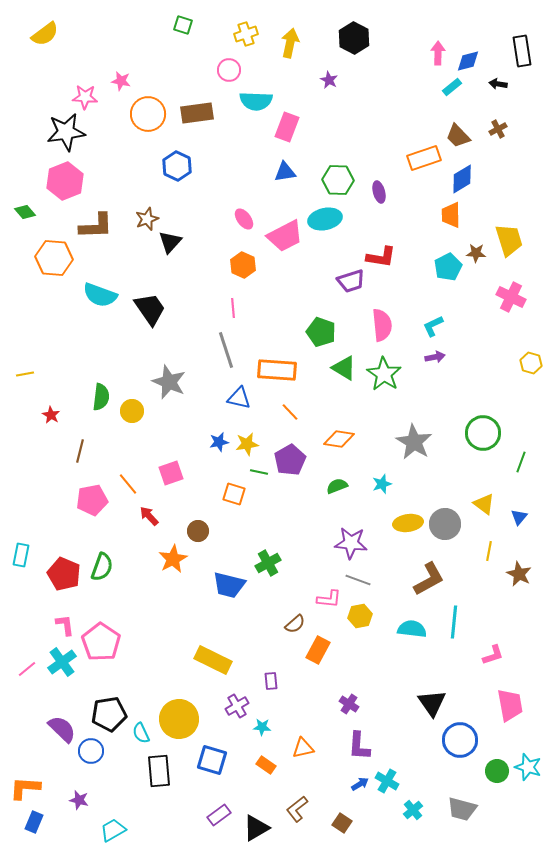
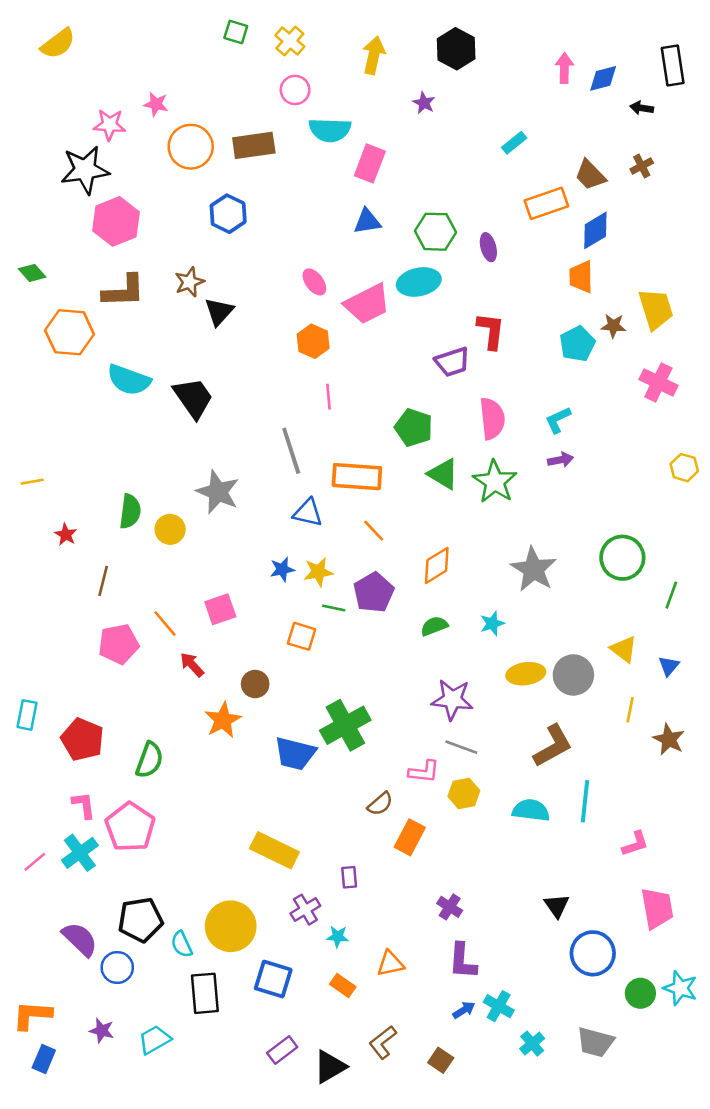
yellow cross: (246, 34) -> (290, 41), moved, turned -30
cyan rectangle: (452, 87) -> (514, 143), moved
pink hexagon: (65, 181) -> (116, 221), moved
red L-shape: (381, 257) -> (491, 331), turned -92
pink line: (233, 308) -> (329, 397), moved
orange diamond: (339, 439) -> (437, 565), turned -40
green cross: (268, 563) -> (345, 725), size x1.5
green semicircle: (102, 567) -> (149, 760), moved
black triangle: (432, 703) -> (557, 906), size x0.7
cyan trapezoid: (113, 830) -> (155, 1040), moved

